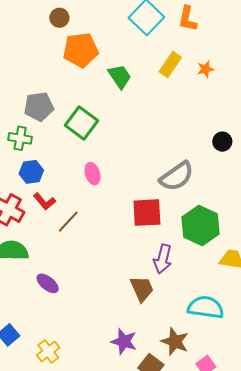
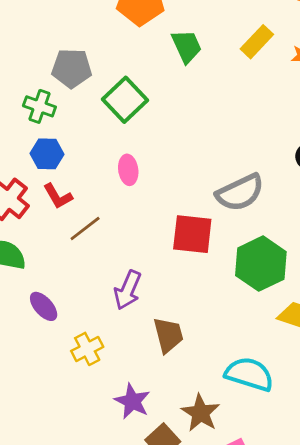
purple arrow: (163, 259) -> (128, 290), moved
yellow cross: (48, 351) -> (87, 349), moved

